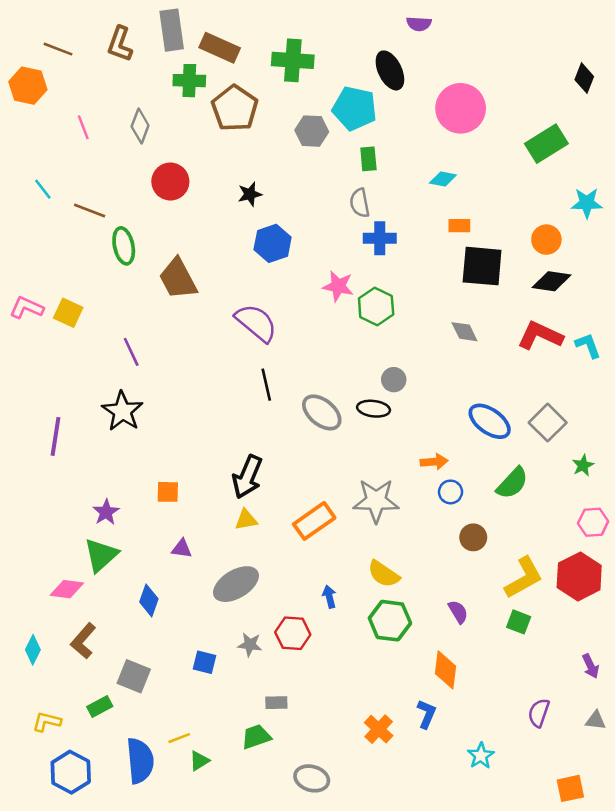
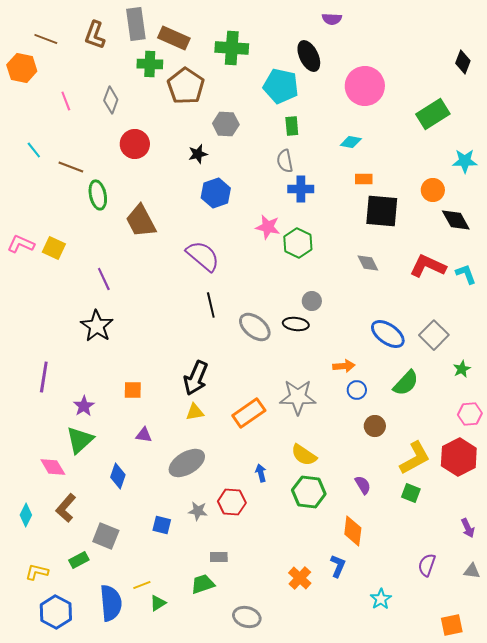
gray hexagon: (312, 131) -> (226, 124), moved
black diamond: (551, 281) -> (456, 220), moved, turned 52
purple line: (56, 436) -> (44, 377), moved
pink diamond: (67, 589) -> (53, 467), turned 52

